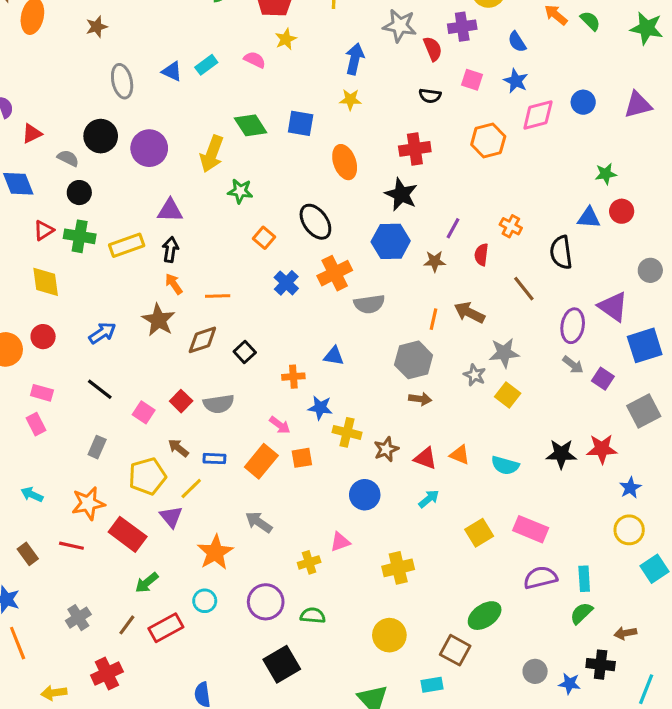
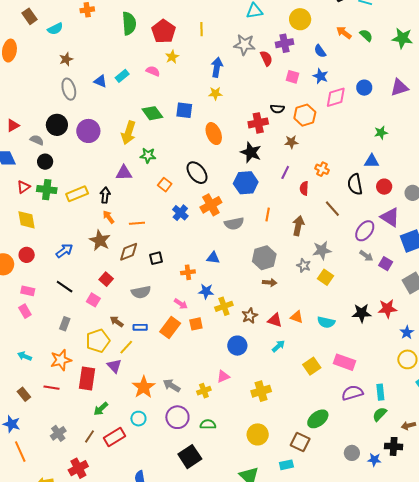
brown star: (97, 27) -> (66, 59), moved
black semicircle: (430, 96) -> (277, 109), moved
purple triangle: (170, 210) -> (124, 173), moved
red circle: (622, 211) -> (384, 187), moved
brown star: (435, 261) -> (291, 142), moved
brown arrow: (469, 313) -> (298, 226), turned 78
orange line: (434, 319) -> (268, 215), moved
purple ellipse: (573, 326) -> (365, 231), turned 30
black square: (245, 352) -> (156, 258), turned 32
red square: (181, 401) -> (106, 279), moved
yellow cross: (347, 432) -> (224, 306), turned -30
gray arrow: (259, 522) -> (172, 386), moved
red rectangle: (128, 534) -> (87, 379), turned 65

